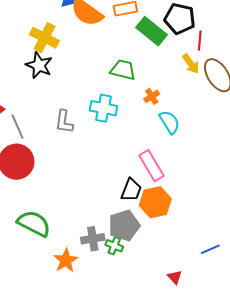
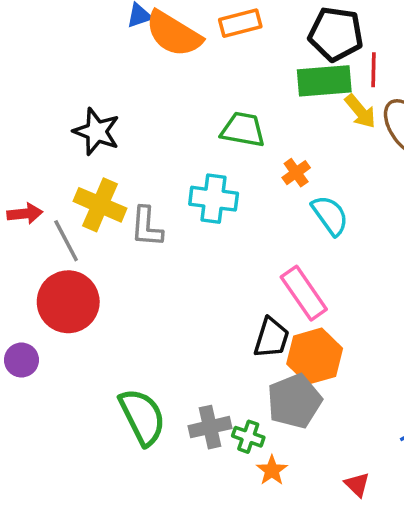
green rectangle: (151, 31) -> (324, 81), moved, turned -40
yellow cross: (44, 38) -> (100, 205), moved
green semicircle: (34, 223) -> (142, 417), moved, turned 40
gray pentagon: (124, 225) -> (294, 401), moved
orange star: (66, 260) -> (272, 470), moved, size x0.7

